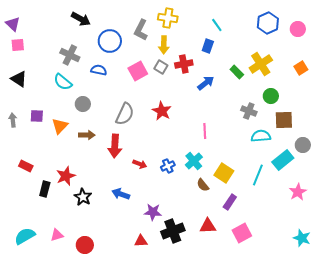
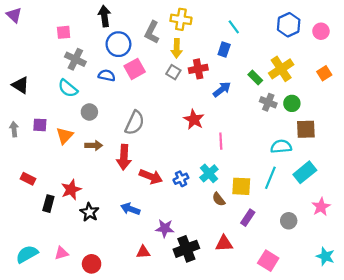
black arrow: (81, 19) -> (104, 16), moved, turned -126
purple triangle: (13, 24) -> (14, 15), moved
pink square: (18, 45) -> (64, 32), moved
pink square: (138, 71) -> (135, 69), moved
red star: (162, 111) -> (194, 120), moved
gray cross: (249, 111) -> (268, 102), moved
gray circle: (303, 145) -> (289, 221), moved
red arrow: (140, 164) -> (151, 177), size x1.5
yellow square: (224, 173) -> (241, 186), turned -30
cyan line: (258, 175) -> (270, 178), moved
pink square: (242, 233) -> (268, 261), moved, turned -30
red triangle: (141, 241) -> (143, 252), moved

